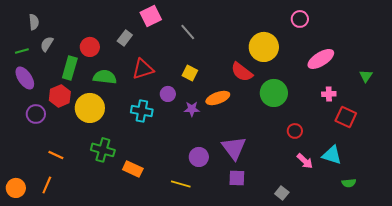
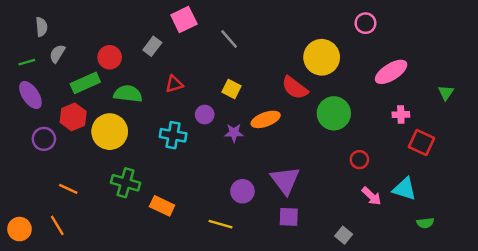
green rectangle: (70, 68) -> (85, 83), turned 50
red triangle: (143, 69) -> (174, 84), size x0.7
orange line: (47, 185) -> (57, 225), turned -54

